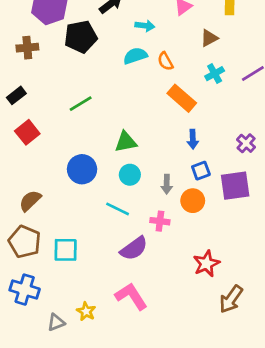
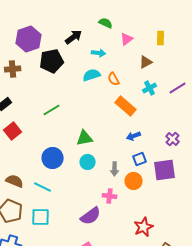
blue arrow: (193, 139) -> (134, 136), turned 72
brown semicircle: (30, 201) -> (15, 181), turned 66
cyan line: (118, 209) -> (43, 187), moved

